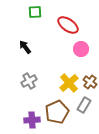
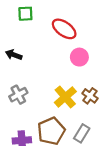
black arrow: (25, 47) -> (14, 55), turned -32
gray rectangle: (84, 105) -> (82, 133), moved

